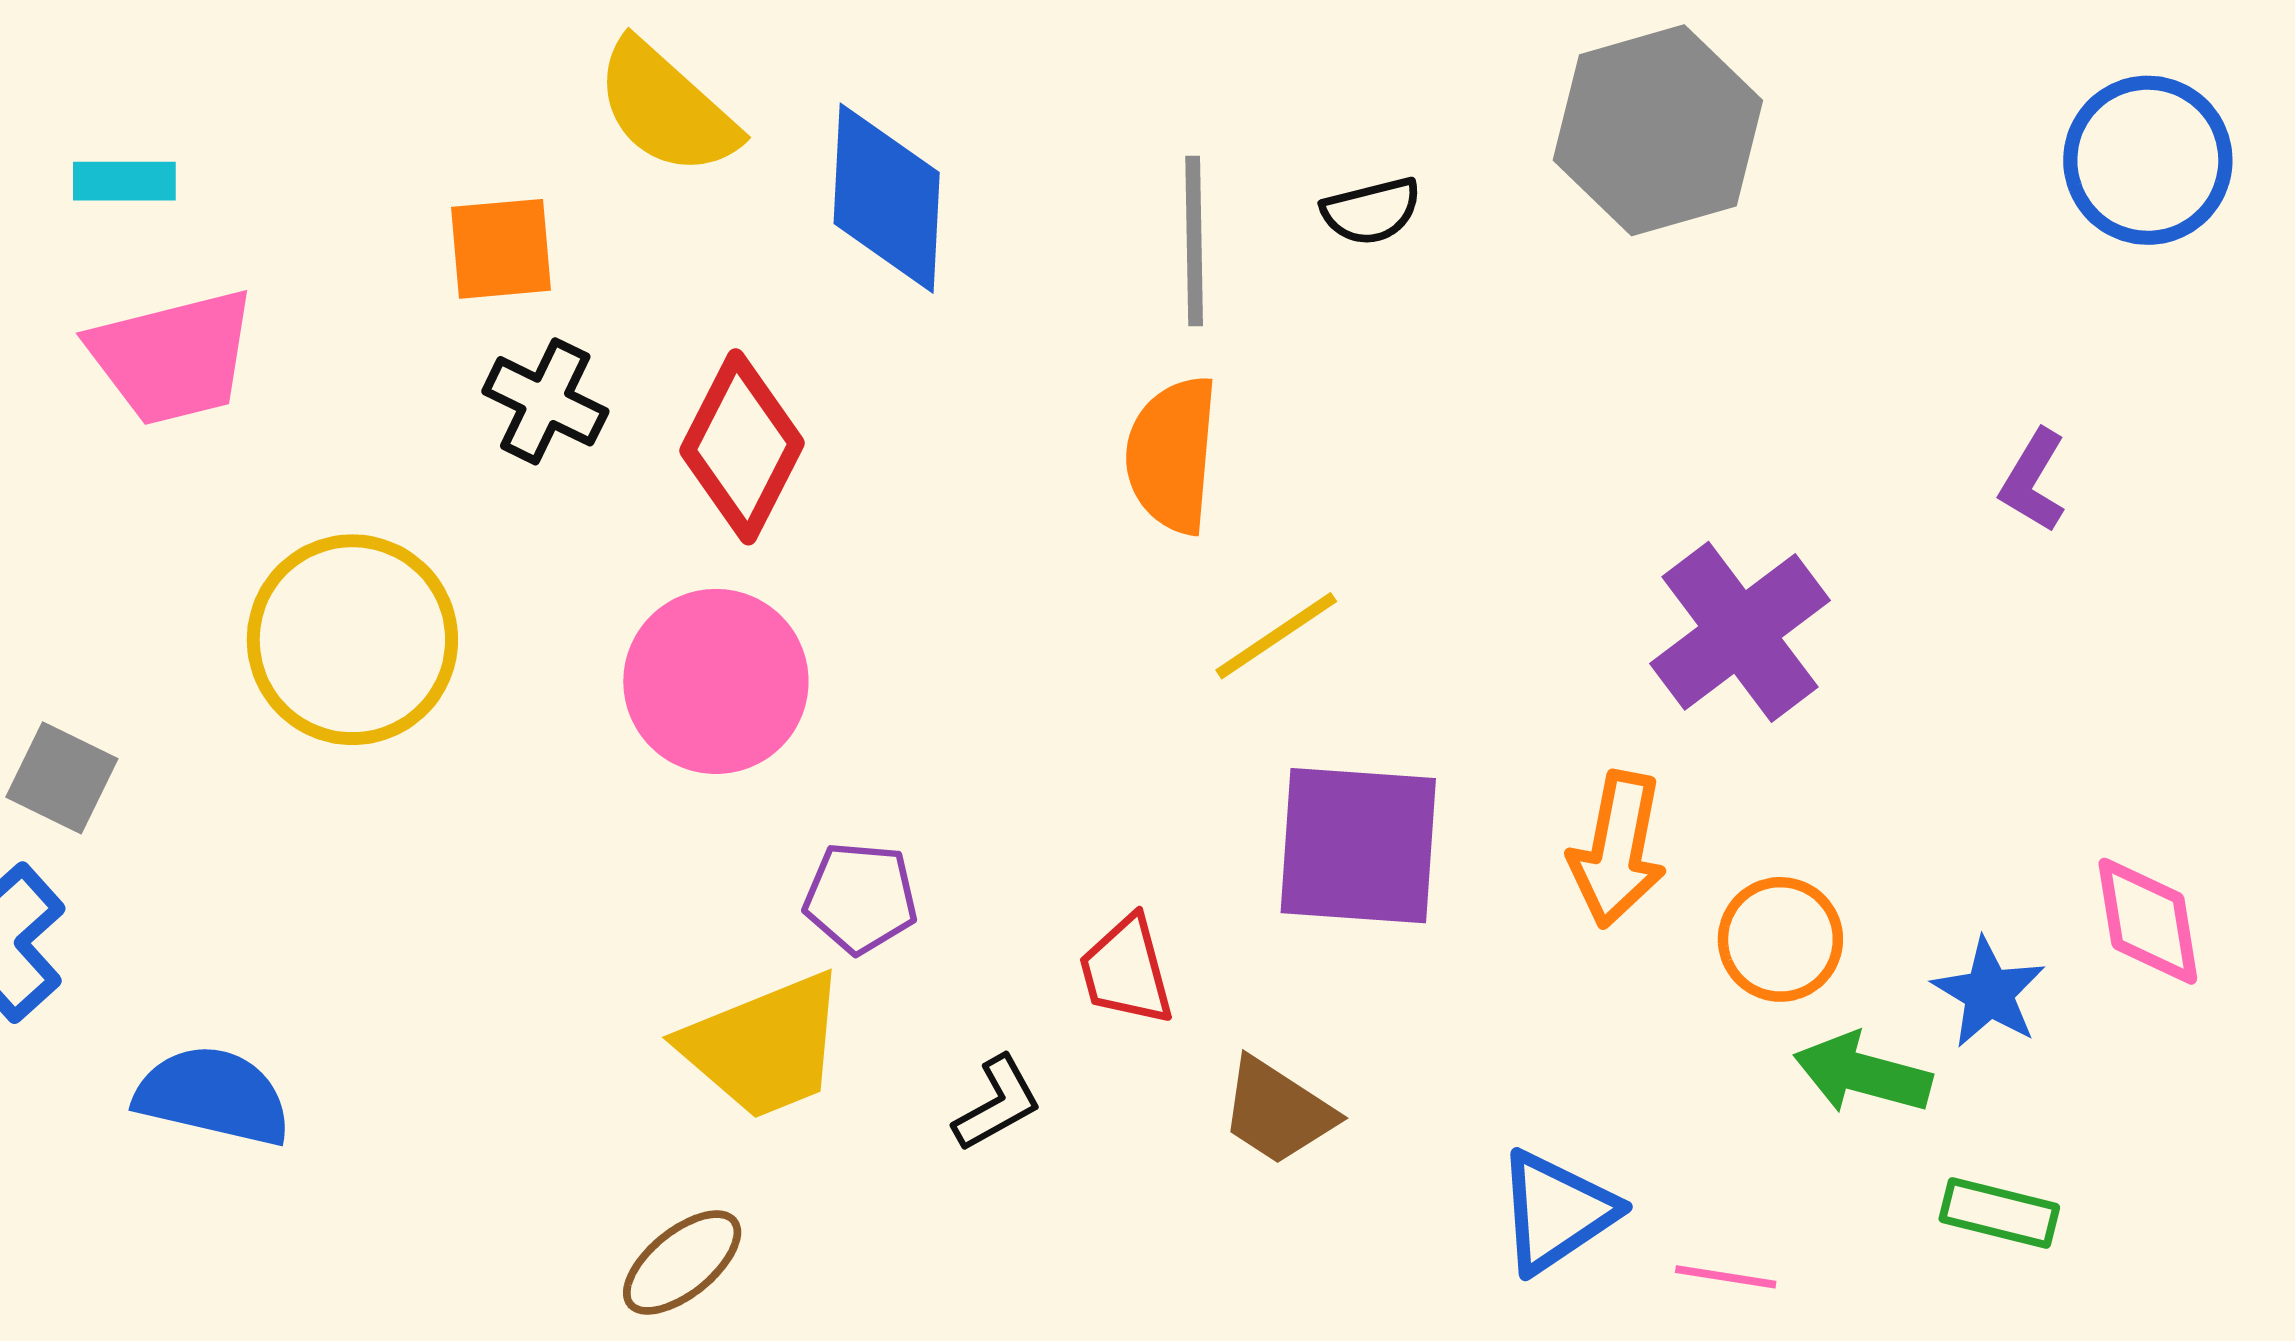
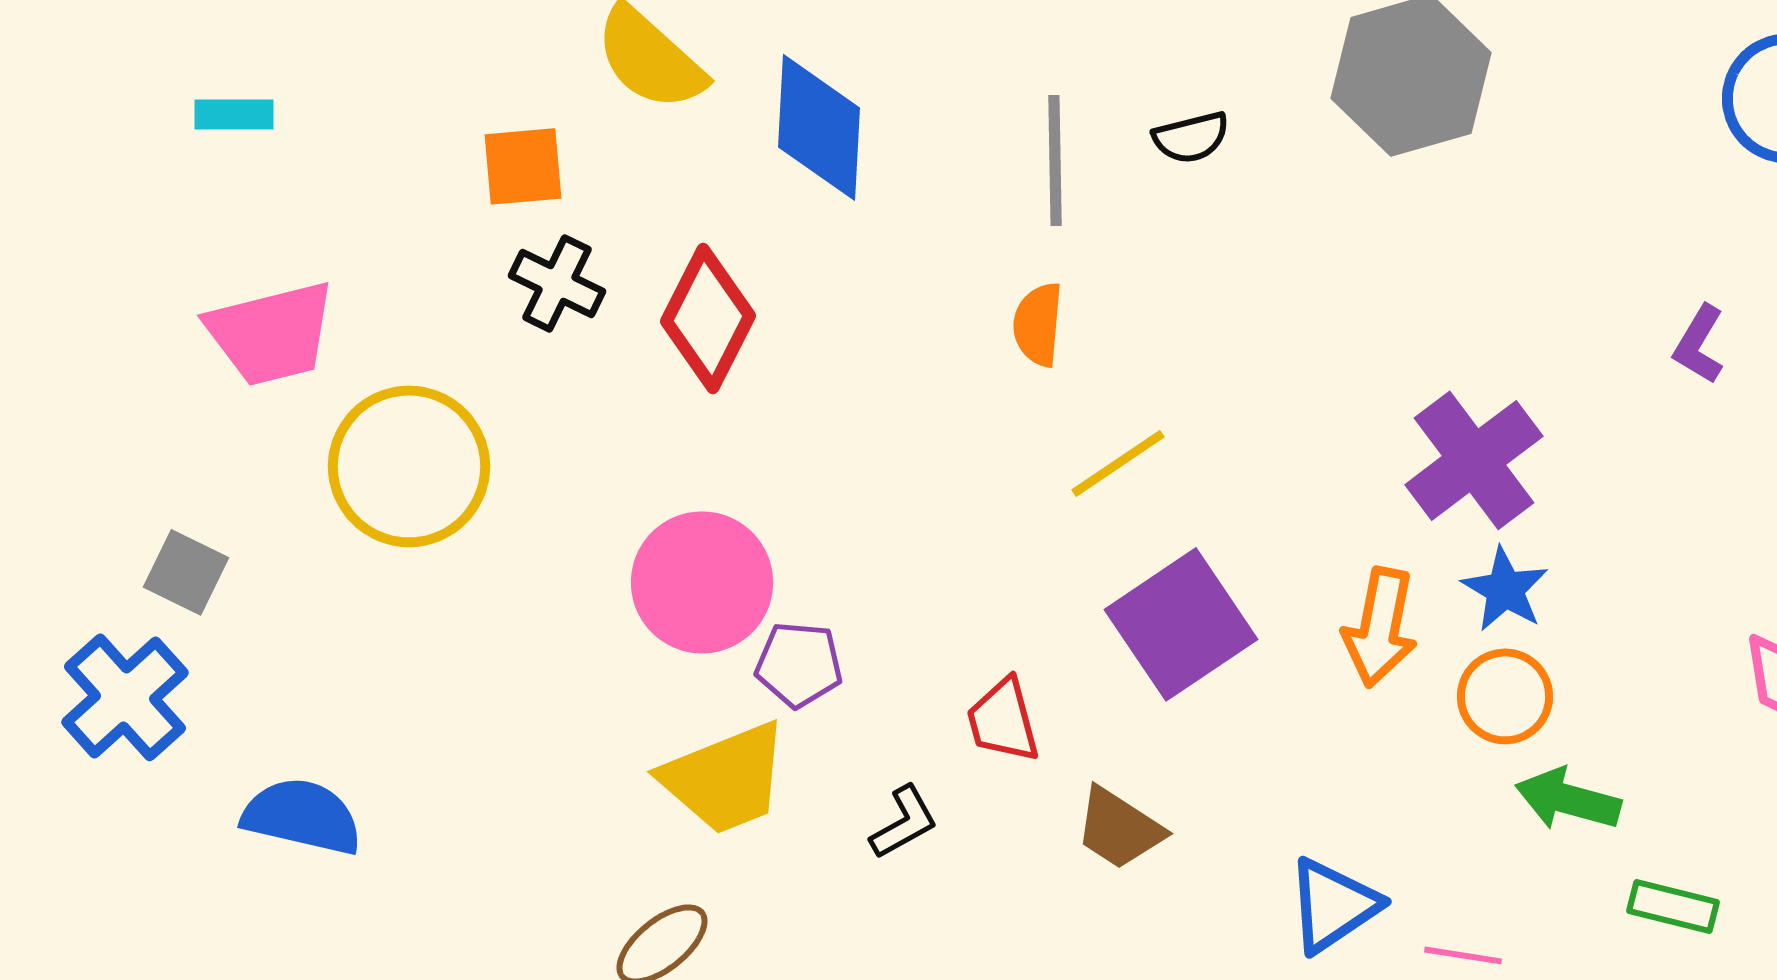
pink trapezoid: (173, 357) -> (271, 333), moved
orange semicircle: (1172, 455) -> (1038, 324), size x0.7
pink circle: (716, 681) -> (702, 582), moved
purple square: (1358, 846) -> (1181, 624), turned -38
blue star: (1989, 993) -> (1505, 589), moved

